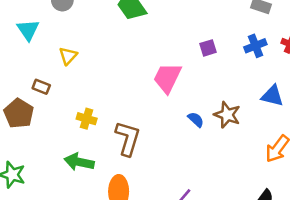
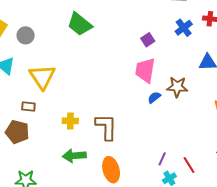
yellow triangle: (68, 56) -> (42, 77), size x1.8
pink trapezoid: (167, 78) -> (145, 70), moved
blue semicircle: (196, 120) -> (154, 97), turned -64

